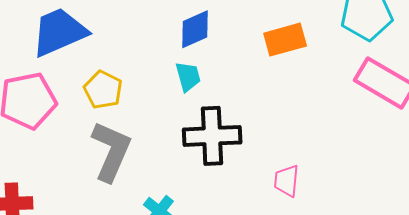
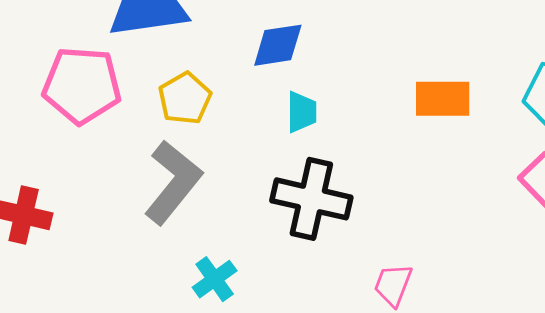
blue diamond: (195, 29) -> (278, 45), moved

